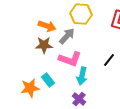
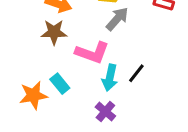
gray arrow: (67, 36) -> (117, 19), moved
black line: (109, 60) -> (136, 73), moved

